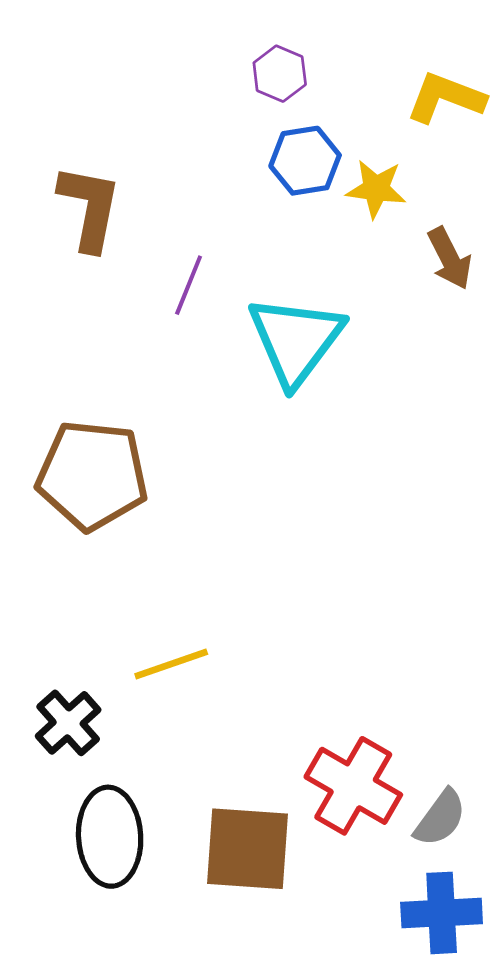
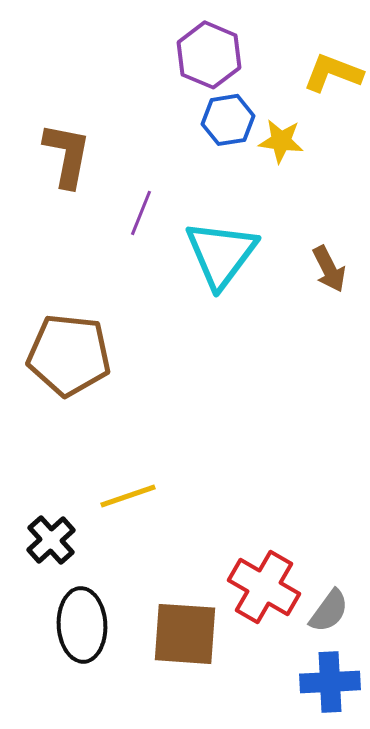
purple hexagon: (280, 74) -> (209, 55), size x1.6
brown arrow: (450, 258) -> (329, 269), moved

